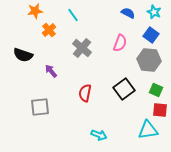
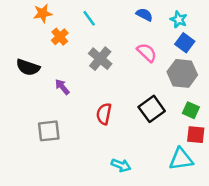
cyan star: (154, 12) -> (179, 20), moved
blue semicircle: (128, 13) -> (144, 15), moved
pink semicircle: (120, 43) -> (147, 53), turned -66

